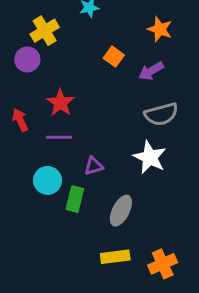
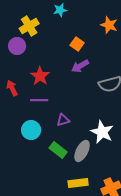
purple arrow: (151, 71) -> (80, 66), moved
white star: (150, 157) -> (102, 132), moved
green rectangle: (75, 199) -> (58, 150), moved, turned -66

